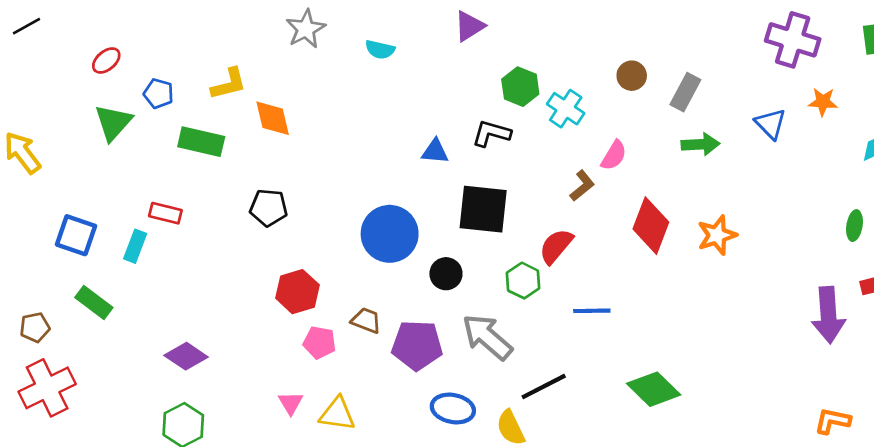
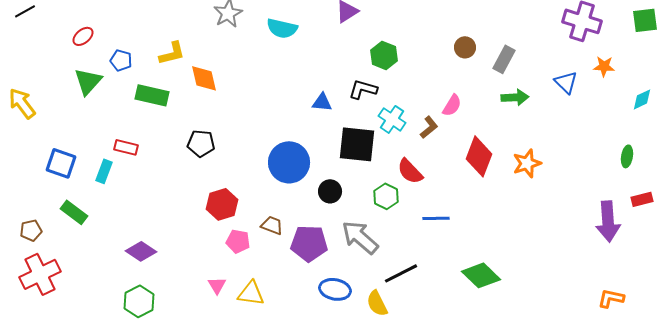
cyan semicircle: (380, 50) -> (282, 28), size x1.4
cyan cross: (566, 109) -> (392, 119), moved
red semicircle: (556, 246) -> (410, 171), turned -84

